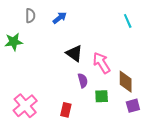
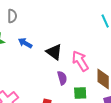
blue arrow: (60, 18) -> (25, 43), moved, turned -112

